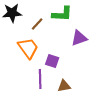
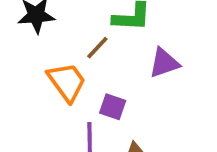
brown line: (37, 24) -> (97, 48), moved

